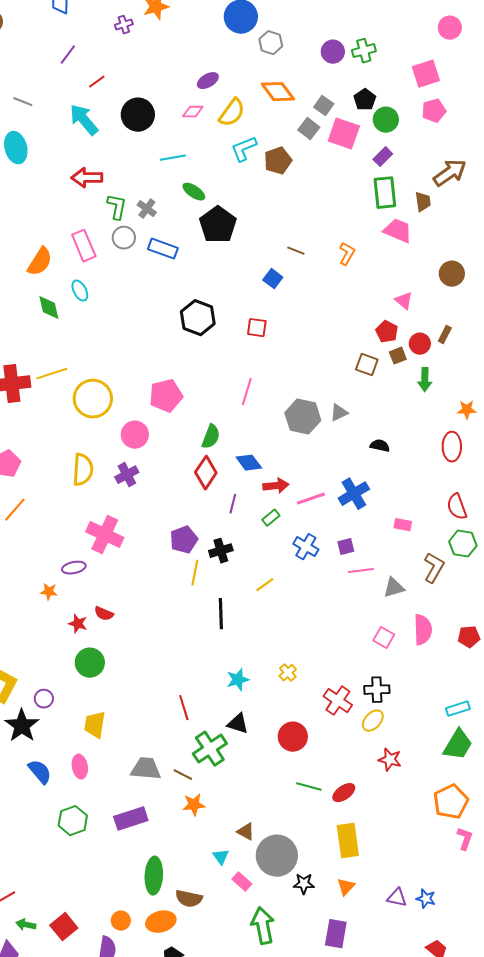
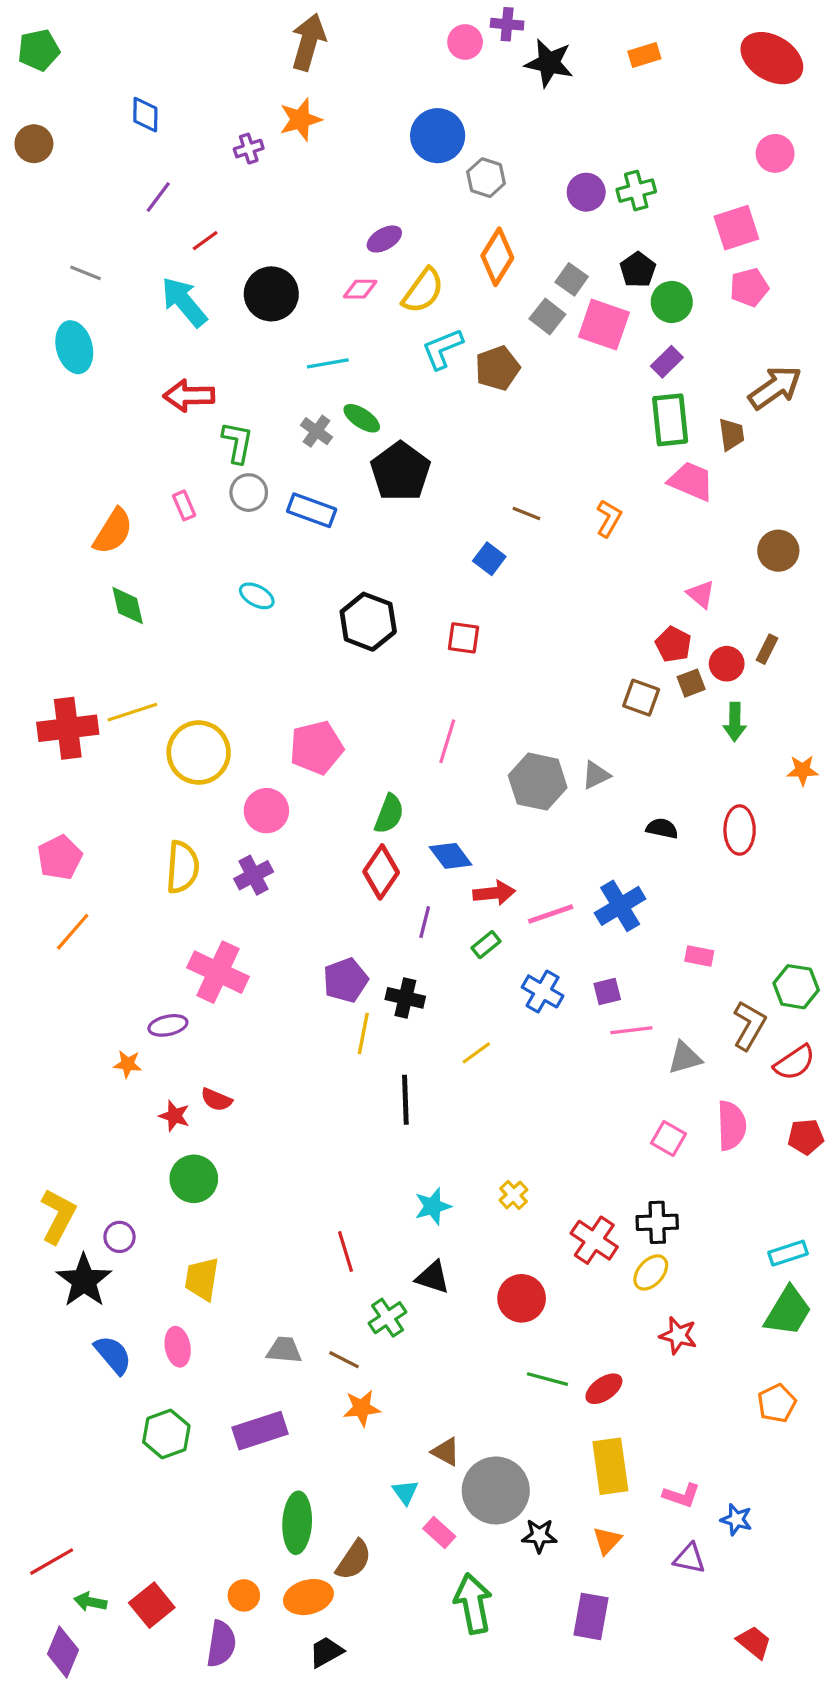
orange diamond: (278, 92) -> (497, 257), turned 68
gray cross: (147, 209) -> (316, 431), moved
pink rectangle: (84, 246) -> (184, 505), size x0.6
cyan ellipse: (80, 291) -> (257, 596), moved, turned -35
red ellipse: (452, 447) -> (740, 830), moved
red semicircle: (457, 507) -> (794, 1063), moved, turned -104
black cross: (221, 551) -> (405, 998), turned 30
green cross: (210, 749) -> (388, 1318), size x0.7
gray trapezoid: (146, 769) -> (284, 1350), size x0.7
orange pentagon: (451, 802) -> (777, 1403), size x0.7
pink L-shape: (465, 839) -> (681, 1495), moved, turned 90
brown semicircle: (189, 899) -> (354, 1560), turned -68
blue star: (426, 899) -> (736, 1520), moved

